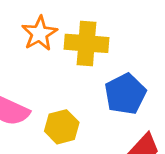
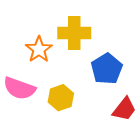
orange star: (39, 33) -> (39, 49), moved

